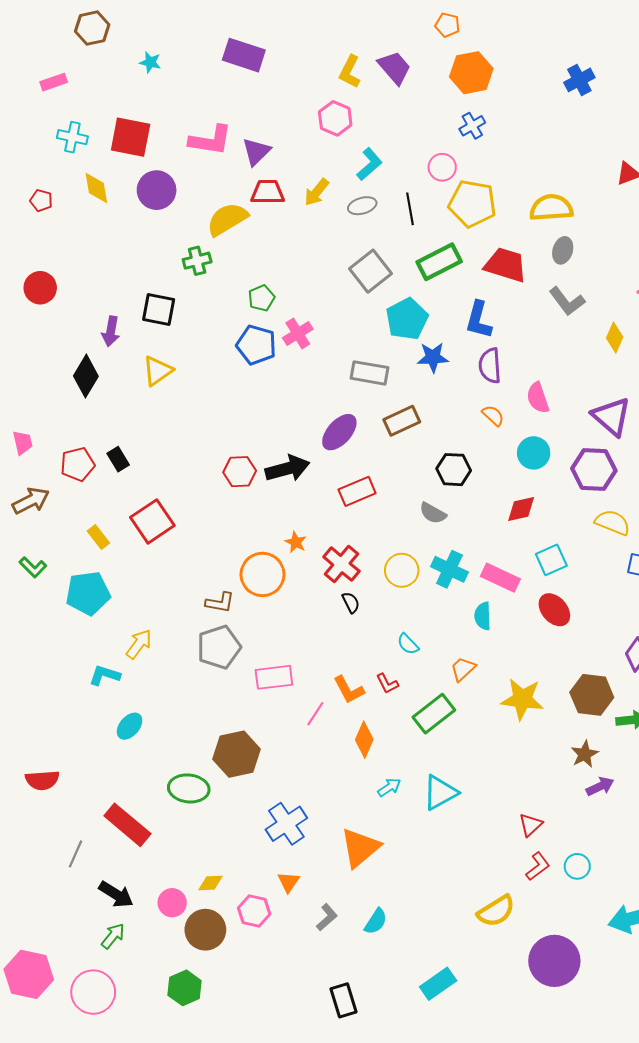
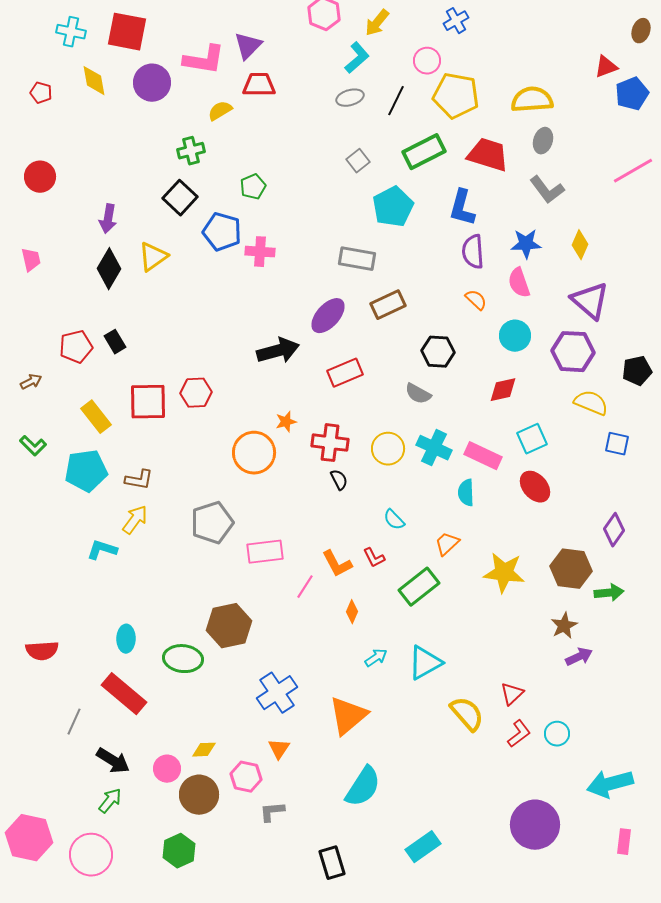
pink L-shape: (211, 140) -> (204, 60), moved
yellow arrow: (317, 192) -> (377, 23), moved
black line: (410, 209) -> (396, 101), turned 36
yellow semicircle: (227, 219) -> (220, 111), size x0.6
gray square: (371, 271) -> (358, 161), size x0.6
black square: (159, 310) -> (180, 198), moved, turned 32
pink cross: (298, 333) -> (260, 252), moved, turned 36
yellow diamond: (615, 338) -> (580, 245), moved
blue pentagon: (256, 345) -> (222, 232), moved
blue star: (433, 357) -> (526, 244), moved
black diamond: (86, 376) -> (109, 269), moved
pink trapezoid: (23, 443) -> (31, 260), moved
red hexagon: (240, 472) -> (196, 393), moved
brown arrow: (31, 501) -> (31, 382), size x0.6
red square: (152, 521) -> (148, 402), turned 33
yellow rectangle: (98, 537) -> (96, 417), size x1.4
orange star: (296, 542) -> (286, 422), turned 30
red cross: (341, 564) -> (330, 443), turned -33
brown L-shape: (220, 603) -> (139, 480), moved
cyan ellipse: (130, 726) -> (126, 639), moved, turned -40
orange diamond: (364, 740) -> (352, 612), size x0.7
yellow semicircle: (496, 911) -> (467, 714), moved, turned -99
gray L-shape: (327, 917) -> (272, 812), moved, turned -144
cyan semicircle: (376, 921) -> (363, 787), size x1.6

